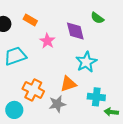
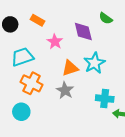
orange triangle: (68, 84) -> (70, 68), moved
orange cross: (33, 90) -> (31, 83), moved
gray star: (57, 104) -> (65, 90), moved, turned -30

